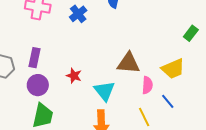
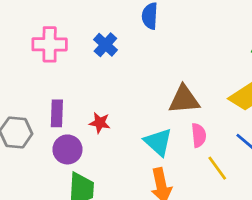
red star: (74, 76) -> (100, 123), moved
pink semicircle: (147, 85) -> (199, 135), moved

